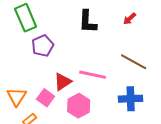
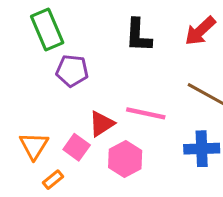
red arrow: (130, 19) -> (200, 31), size x1.6
purple pentagon: (43, 46) -> (72, 71), turned 30

